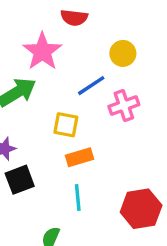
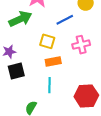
pink cross: (124, 106) -> (81, 45), moved

